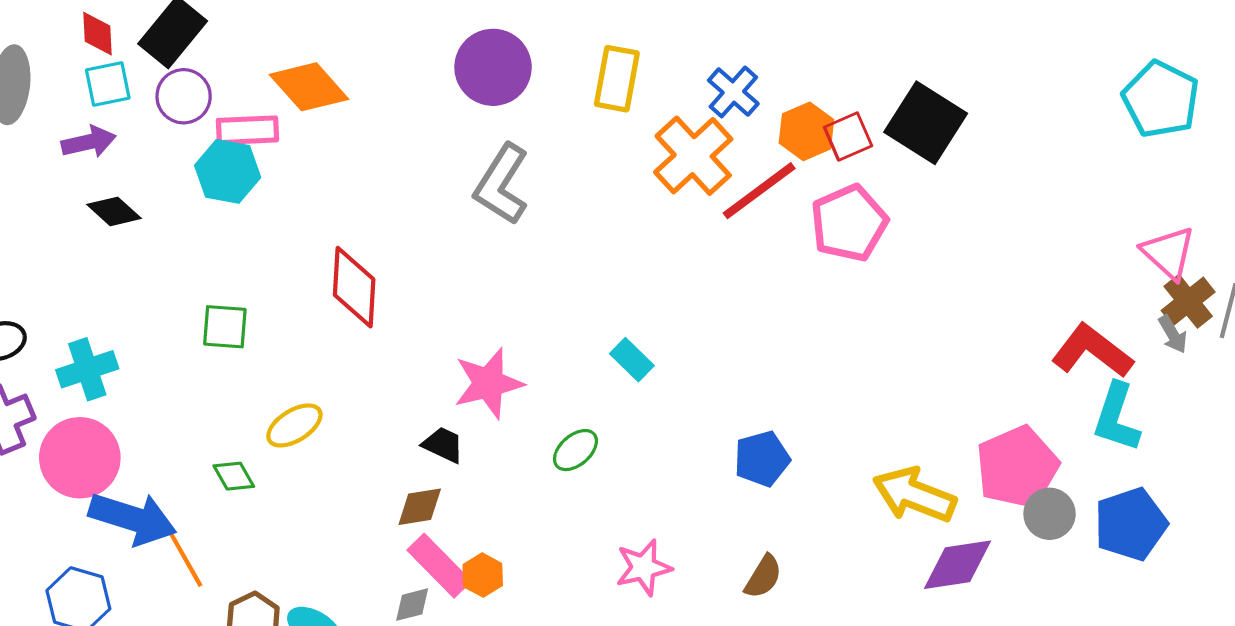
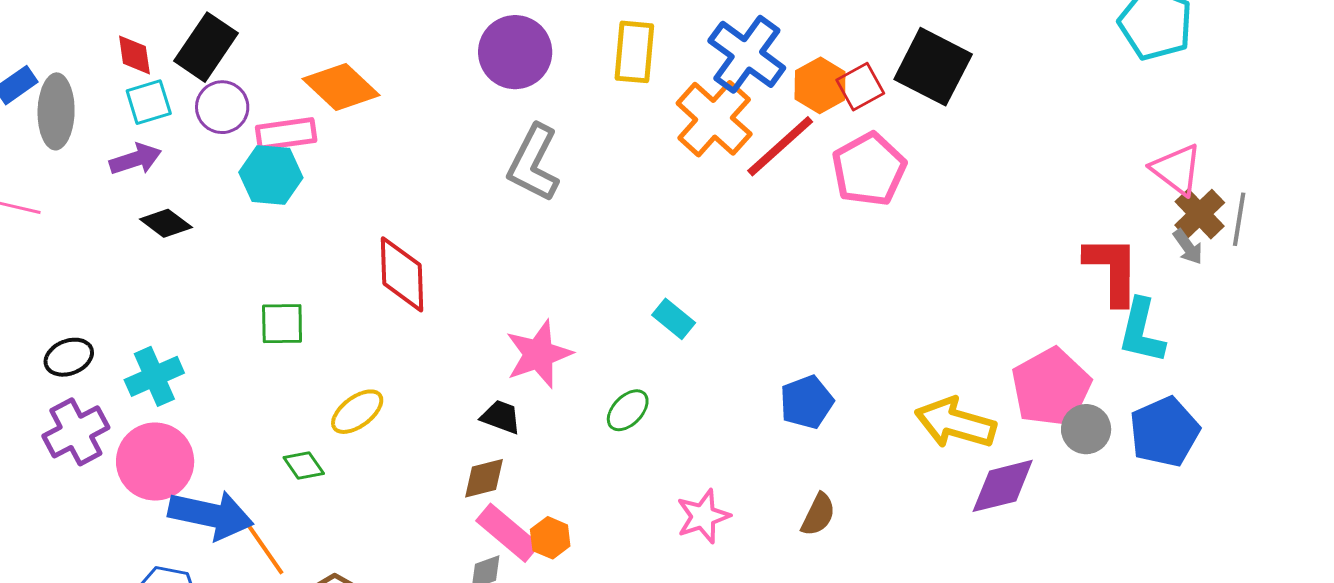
blue cross: (733, 92) -> (747, 54), size x1.5
red L-shape: (1092, 351) -> (1112, 270), turned 58

